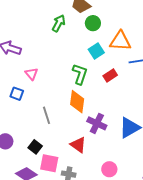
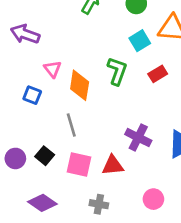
orange diamond: (77, 102) -> (80, 85), moved
red triangle: (78, 145) -> (113, 165), turned -42
black square: (35, 147) -> (45, 156), moved
pink square: (49, 163) -> (79, 165), moved

